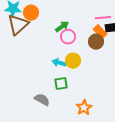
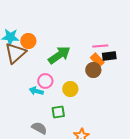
green arrow: (62, 27) -> (59, 55), size x1.6
pink circle: (68, 37) -> (45, 81), moved
cyan arrow: (59, 63) -> (36, 91), moved

